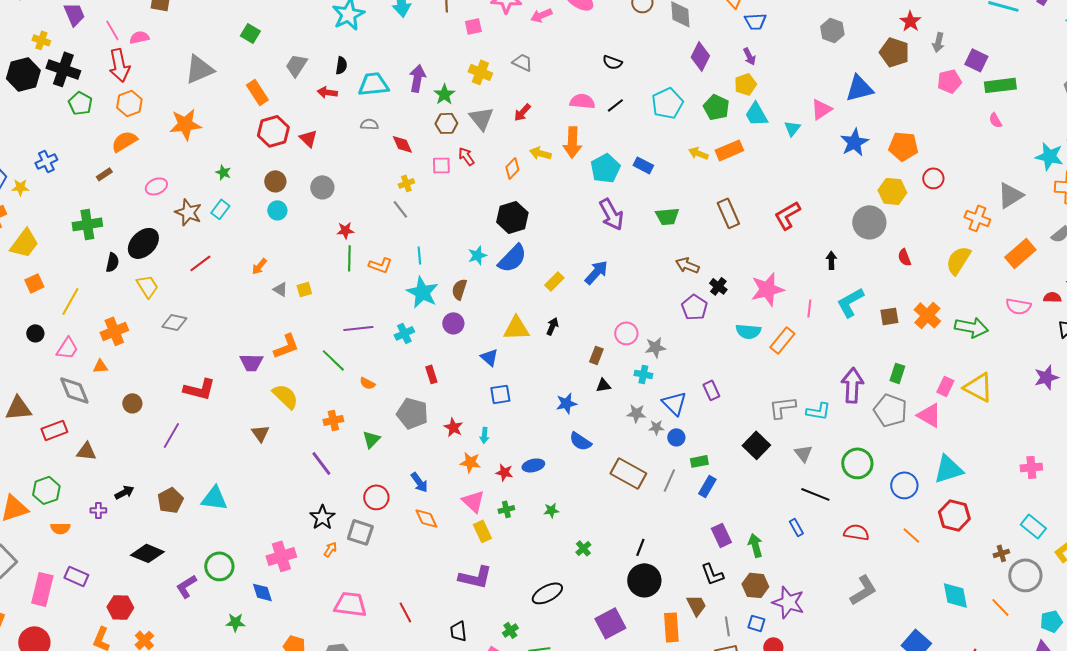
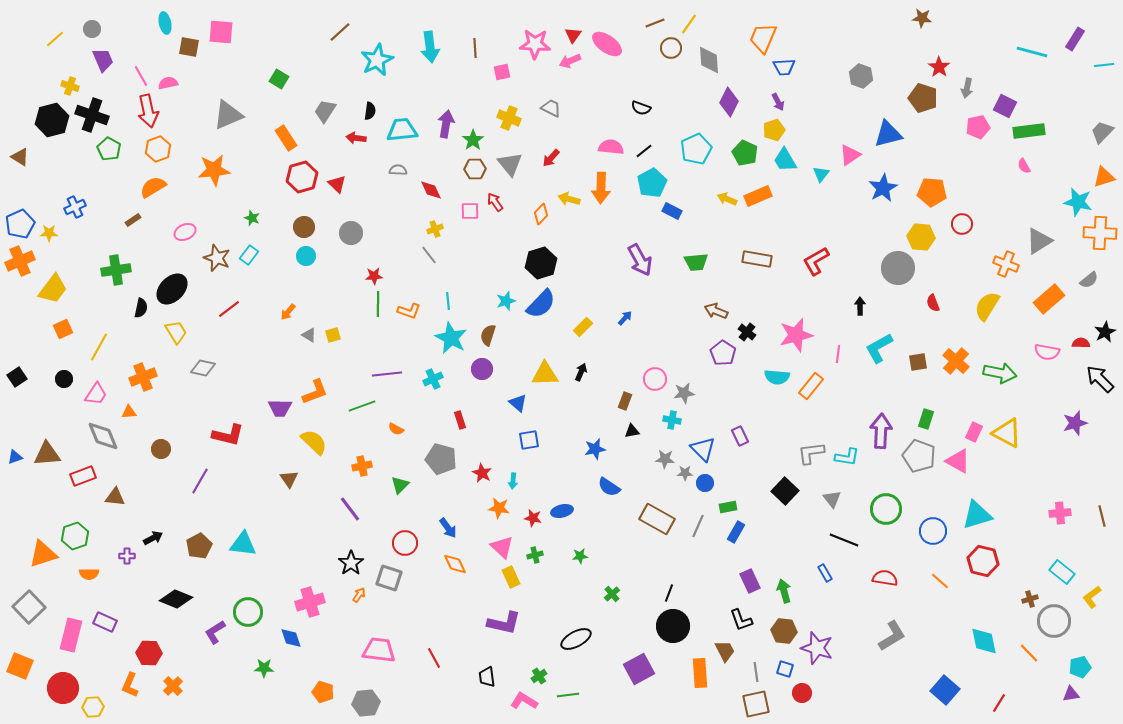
cyan pentagon: (605, 168) -> (652, 183), moved
brown rectangle: (728, 213) -> (757, 259), turned -56
blue arrow: (596, 272) -> (625, 318), size x0.6
green line: (333, 360) -> (362, 406), turned -64

